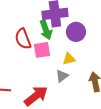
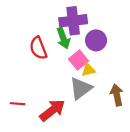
pink square: (42, 50) -> (79, 60), moved, turned -30
gray triangle: (62, 76) -> (81, 88), size x1.6

